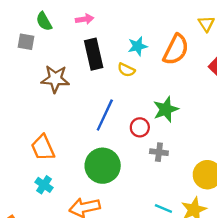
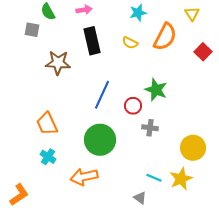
cyan star: (138, 46) -> (138, 13), moved
yellow semicircle: (126, 70) -> (130, 43), moved
green star: (166, 109) -> (156, 90), turned -30

